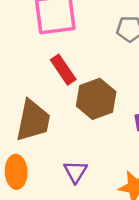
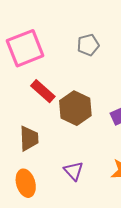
brown trapezoid: (33, 121) -> (29, 138), size x0.7

